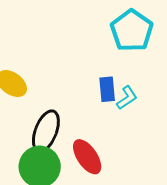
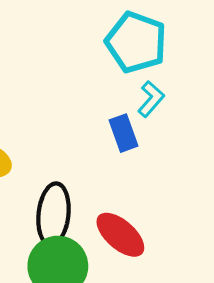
cyan L-shape: (127, 98) -> (151, 99), moved

